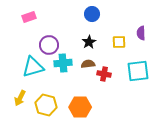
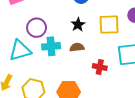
yellow square: (119, 42) -> (109, 25), size x1.5
red cross: (104, 74) -> (100, 67), moved

